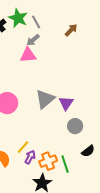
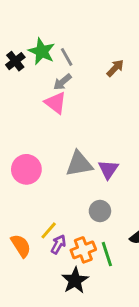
pink triangle: (28, 55) -> (56, 103), turned 42
gray triangle: (45, 99) -> (79, 164), turned 30
gray circle: (75, 126) -> (100, 211), moved

